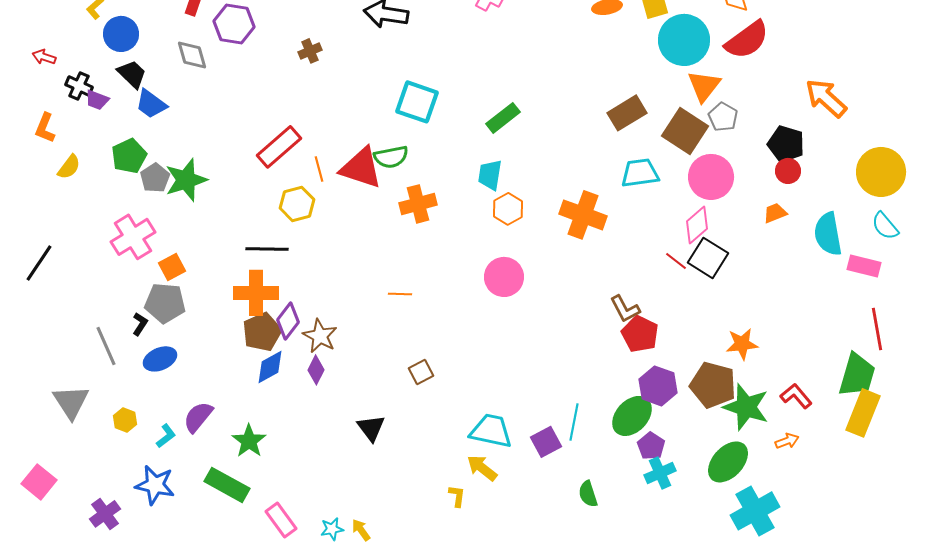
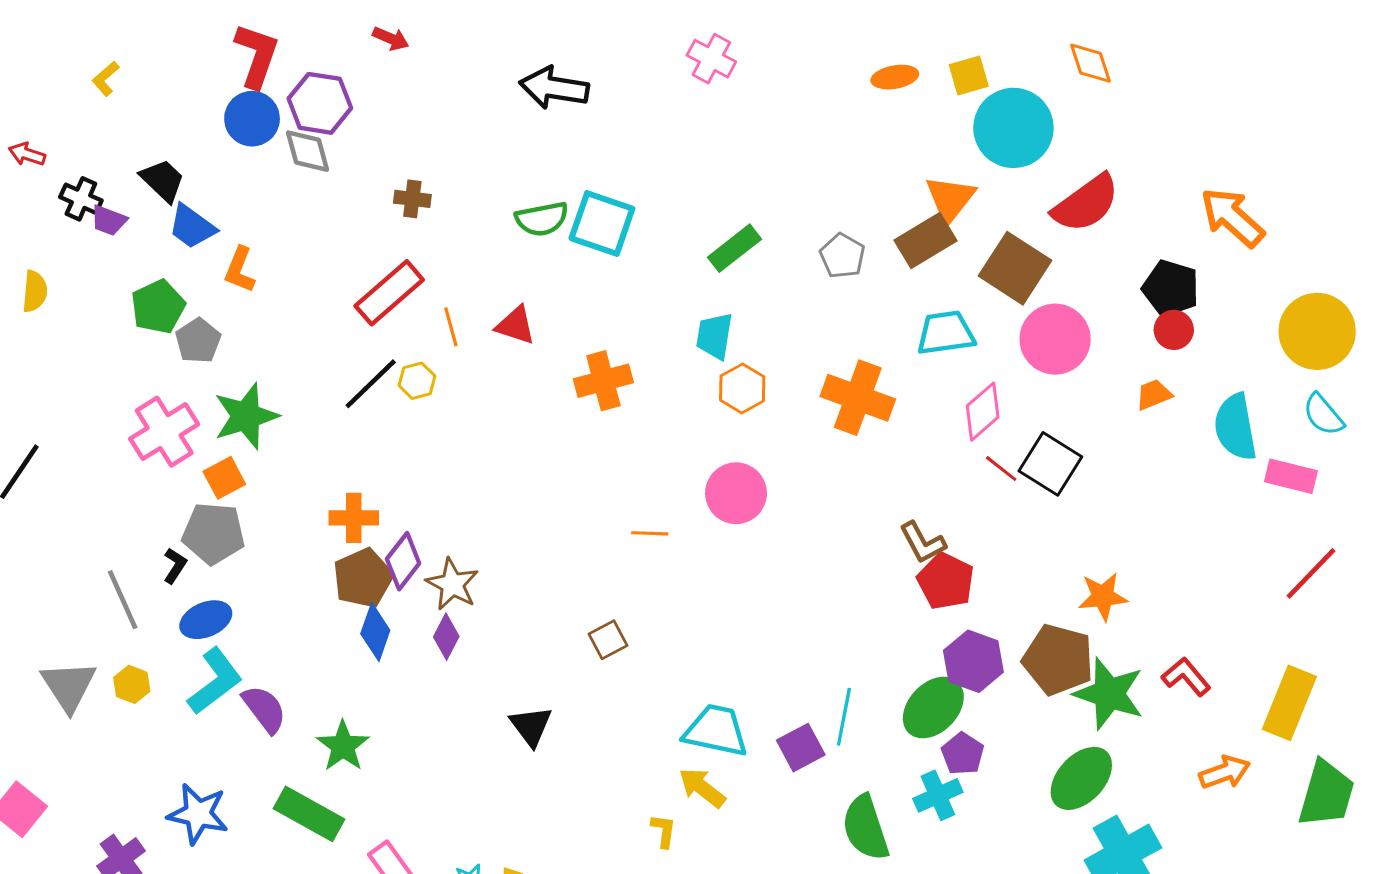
blue circle: (121, 34) -> (252, 119), moved
red semicircle: (747, 40) -> (1086, 203), moved
brown cross: (310, 51) -> (412, 199), moved, turned 30
gray diamond: (192, 55) -> (308, 151), moved
orange triangle: (704, 86) -> (950, 199), moved
gray pentagon: (723, 117) -> (842, 256), moved
orange L-shape: (45, 128) -> (240, 270), moved
green semicircle: (391, 157) -> (542, 219), moved
yellow semicircle: (69, 167) -> (35, 291), moved, turned -32
red triangle: (361, 168) -> (516, 325), size x0.6
green star: (186, 180) -> (246, 416), moved
yellow hexagon: (297, 204) -> (417, 381), size x0.7
pink diamond: (697, 225) -> (983, 412), moved
black line: (267, 249) -> (371, 384), moved, turned -45
orange cross: (256, 293) -> (354, 518), size x0.7
orange line: (400, 294) -> (650, 533), moved
red line: (877, 329) -> (1311, 573), turned 54
blue diamond: (270, 367) -> (375, 632), turned -42
green trapezoid: (857, 375) -> (1326, 794), moved
purple semicircle: (198, 417) -> (264, 709), turned 104
yellow hexagon: (125, 420) -> (132, 684), moved
cyan L-shape: (166, 436) -> (215, 681), moved, size x1.8
orange arrow: (787, 441) -> (1225, 772), moved, size x1.4
cyan cross: (660, 473) -> (938, 795), moved
green semicircle: (588, 494) -> (865, 828), size x1.6

